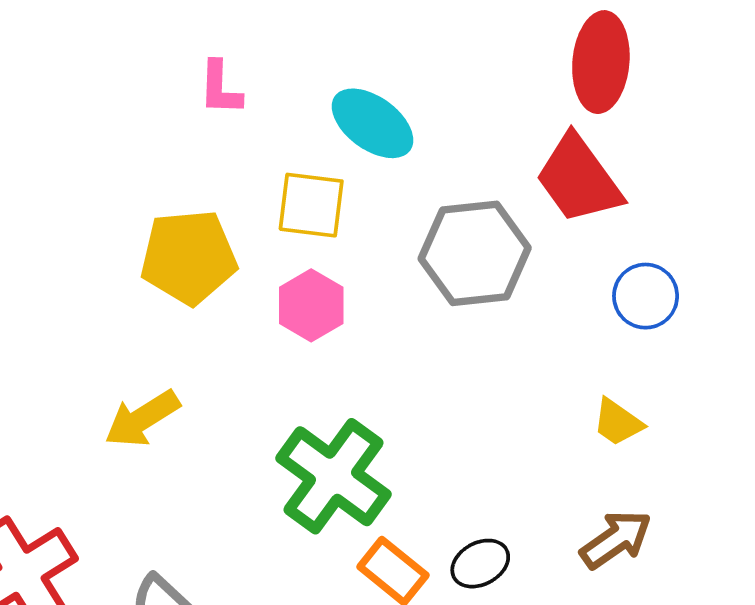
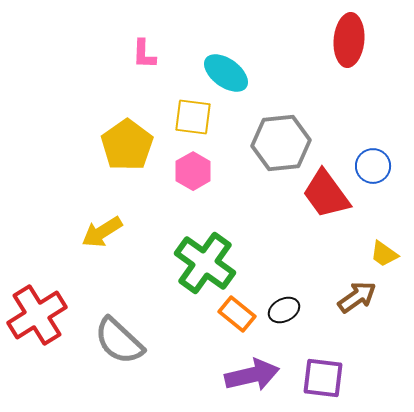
red trapezoid: (579, 179) -> (326, 194), moved
yellow pentagon: (189, 257) -> (127, 145), turned -30
yellow trapezoid: (618, 422) -> (384, 254), moved

